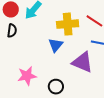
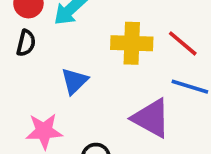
blue triangle: (56, 45) -> (74, 81), moved

